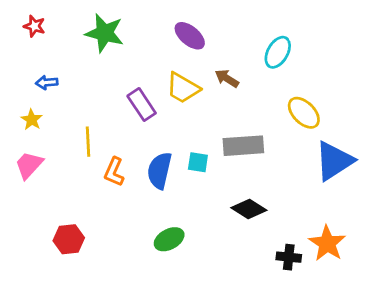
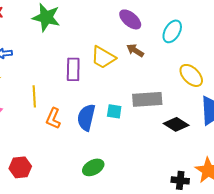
purple ellipse: (190, 36) -> (130, 19), moved
purple rectangle: (142, 104) -> (73, 69), turned 35
black diamond: (249, 209) -> (176, 124), moved

